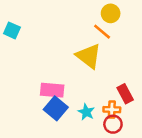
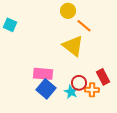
yellow circle: (111, 13) -> (68, 11), moved
red circle: (113, 124) -> (79, 83), moved

